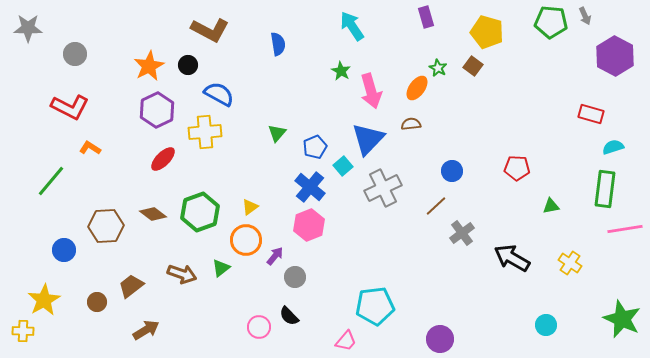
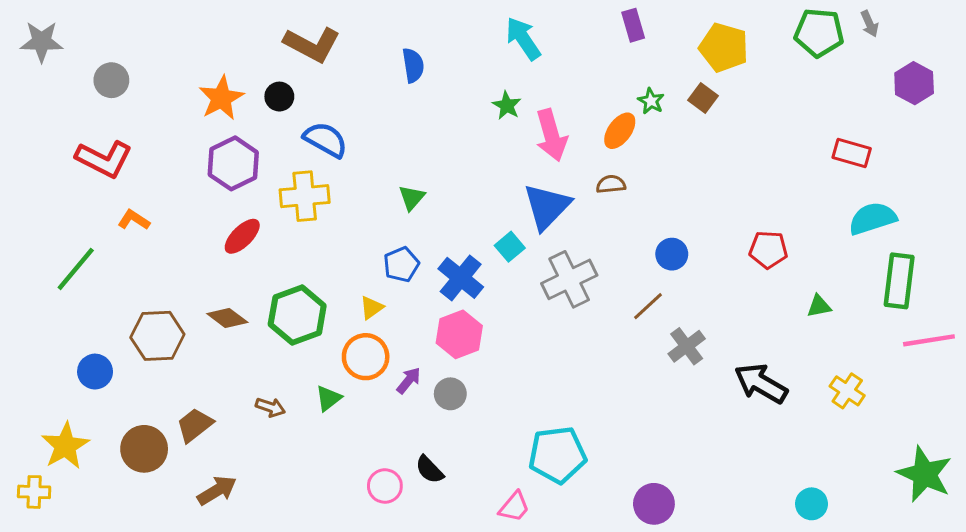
purple hexagon: (615, 56) -> (914, 83), size x0.7
red rectangle: (591, 114) -> (852, 153), moved
blue pentagon: (315, 147) -> (401, 265), moved
cyan semicircle: (613, 147) -> (872, 218), moved, size x1.5
brown arrow: (182, 274) -> (270, 407), size x0.7
gray circle: (295, 277) -> (450, 394), moved
brown circle: (97, 302) -> (144, 449), size x1.6
cyan circle: (546, 325) -> (812, 504), moved

